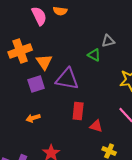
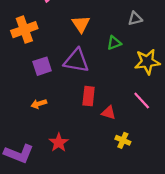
gray triangle: (108, 41) -> (135, 19), moved
green triangle: (94, 55) -> (114, 43), moved, turned -48
orange triangle: (44, 62) -> (81, 24), moved

